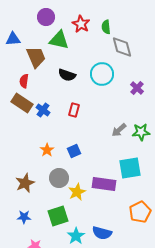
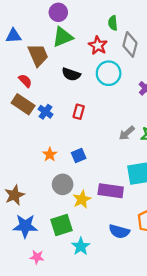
purple circle: (46, 17) -> (58, 12), moved
red star: (81, 24) -> (98, 45), moved
green triangle: (59, 40) -> (63, 37), turned -35
gray diamond: (122, 47) -> (130, 44), turned 30
red semicircle: (24, 81) -> (25, 81), turned 128
brown star: (25, 183) -> (14, 195), moved
blue star: (24, 217) -> (25, 226), size x1.6
blue semicircle: (102, 233) -> (119, 231), moved

